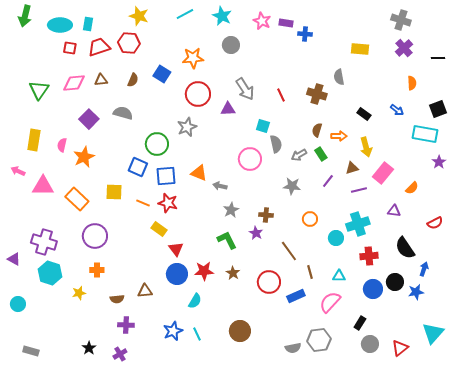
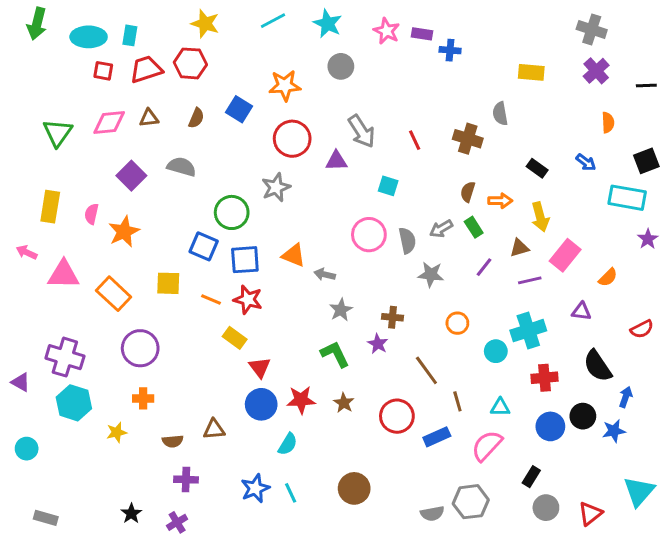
gray semicircle: (276, 144) -> (407, 241), moved

